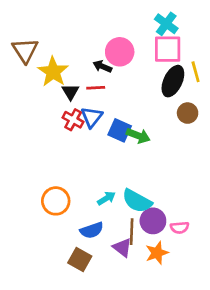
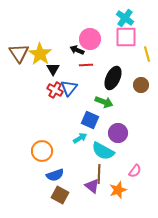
brown triangle: (25, 50) -> (19, 53), moved
black ellipse: (173, 81) -> (113, 78), moved
red line: (96, 88) -> (86, 65), moved
blue square: (120, 130) -> (90, 120), moved
cyan arrow: (106, 198) -> (80, 138), moved
purple circle: (153, 221) -> (118, 133), moved
pink semicircle: (180, 228) -> (135, 171), turned -48
blue semicircle: (92, 230) -> (55, 175), moved

